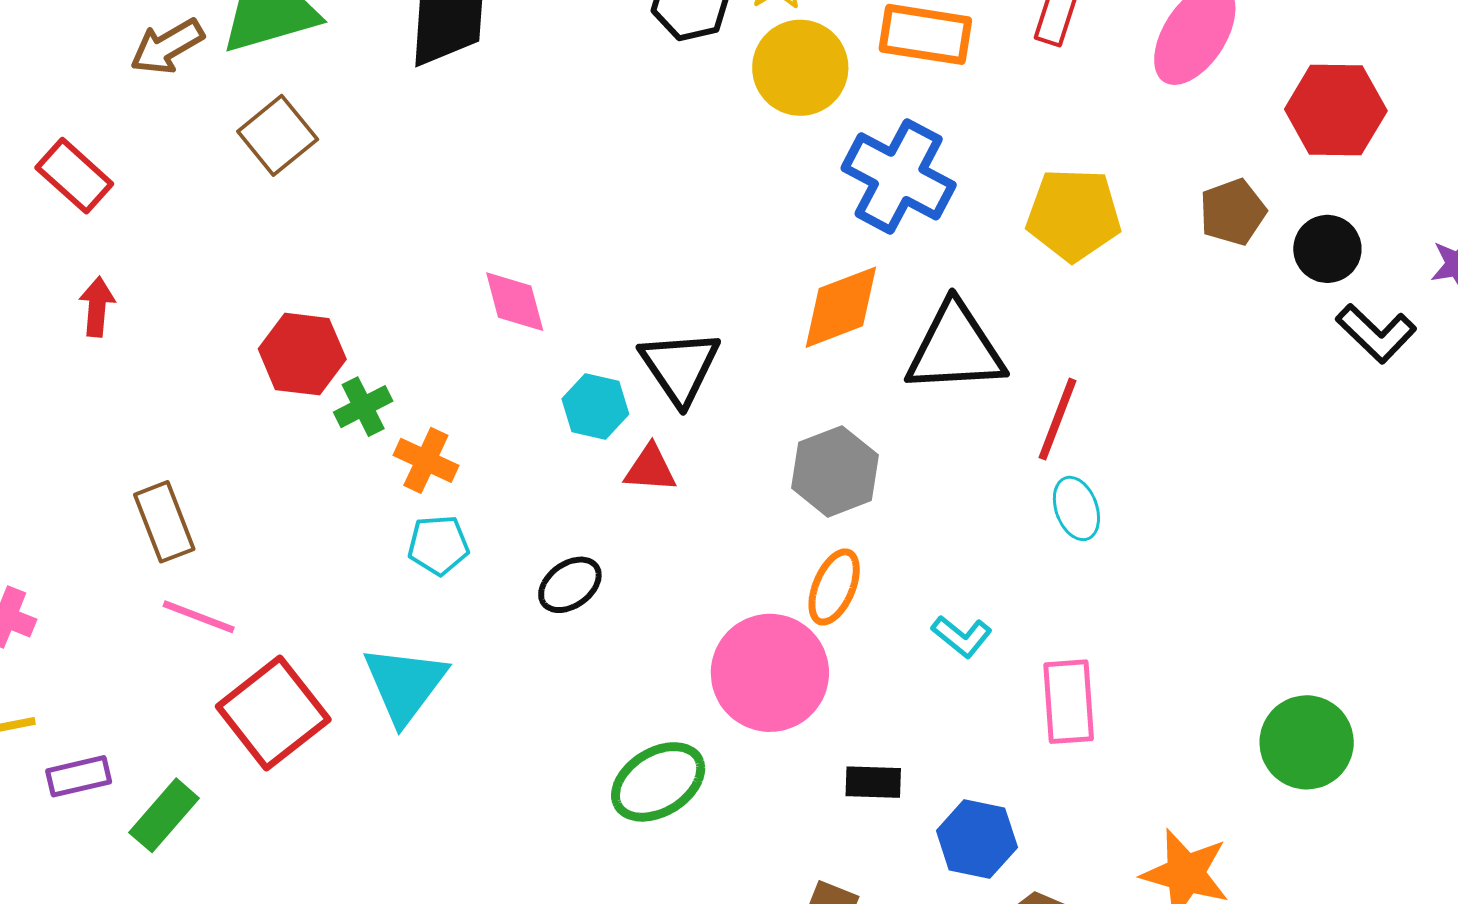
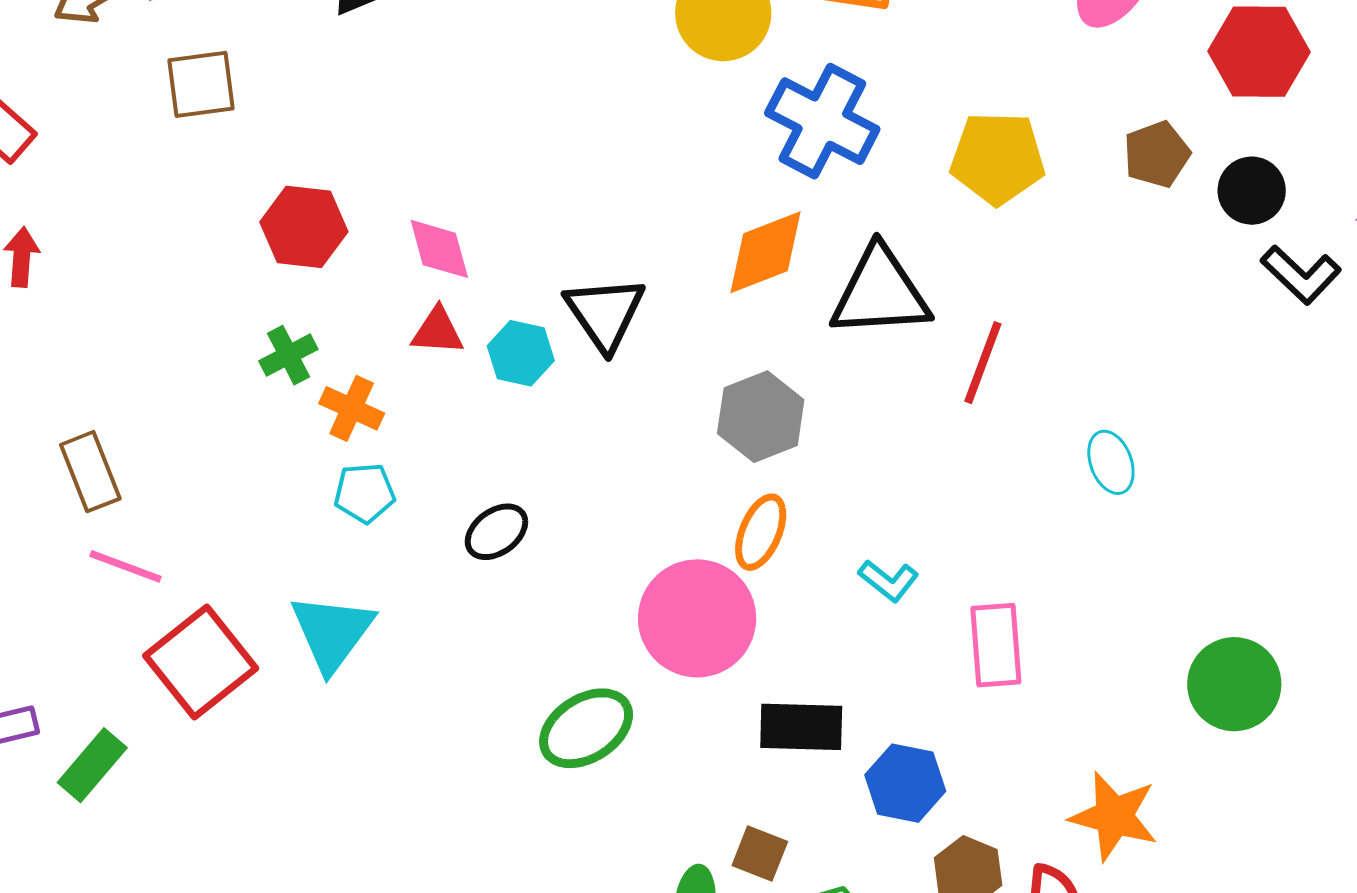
brown square: (278, 135) -> (201, 84), turned 32
red hexagon: (302, 354) -> (304, 227), moved
red triangle: (650, 468) -> (437, 331), moved
cyan ellipse: (1076, 508) -> (1111, 462), moved
black rectangle: (873, 782) -> (801, 727), size x1.5

